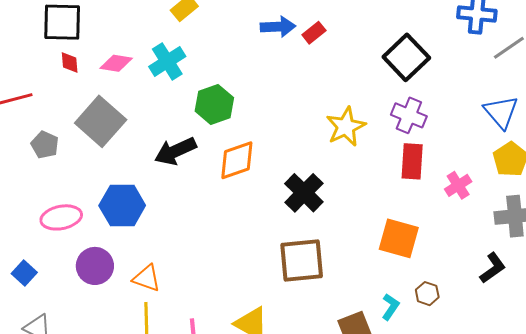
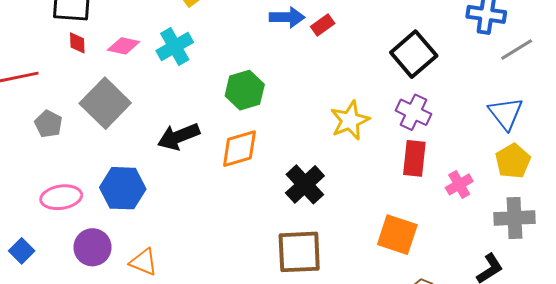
green hexagon: (214, 104) -> (245, 90), moved

